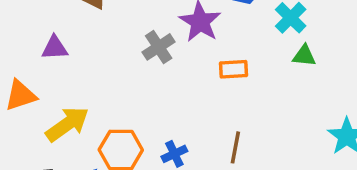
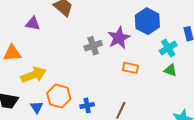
purple triangle: (55, 48) -> (33, 24), moved

